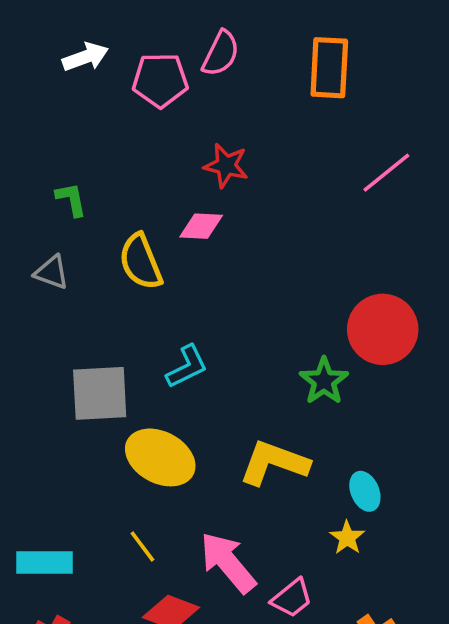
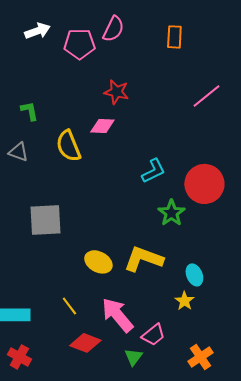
orange rectangle: (329, 68) -> (174, 37), size x0.7
cyan L-shape: (187, 367) -> (153, 171), moved
yellow ellipse: (160, 457) -> (98, 262), moved, size x0.7

